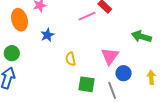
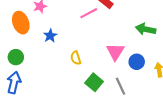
blue circle: (124, 73) -> (137, 62), moved
green square: (87, 84) -> (94, 82), turned 36

